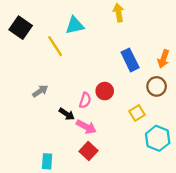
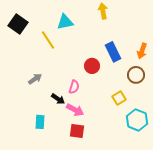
red circle: (105, 91) -> (92, 66), moved
red square: (89, 151) -> (77, 131), turned -35
cyan rectangle: (47, 161) -> (40, 122), moved

